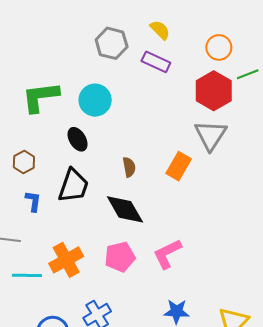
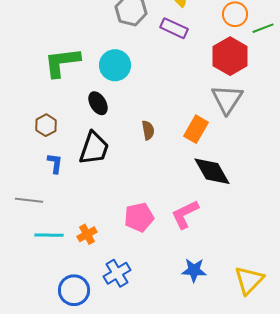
green line: (248, 74) -> (263, 28), moved
black diamond: (125, 209) -> (212, 171), moved
orange cross: (66, 260) -> (87, 234), moved, size x0.6

